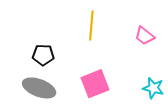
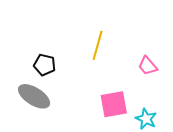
pink square: (95, 84) -> (114, 104), moved

